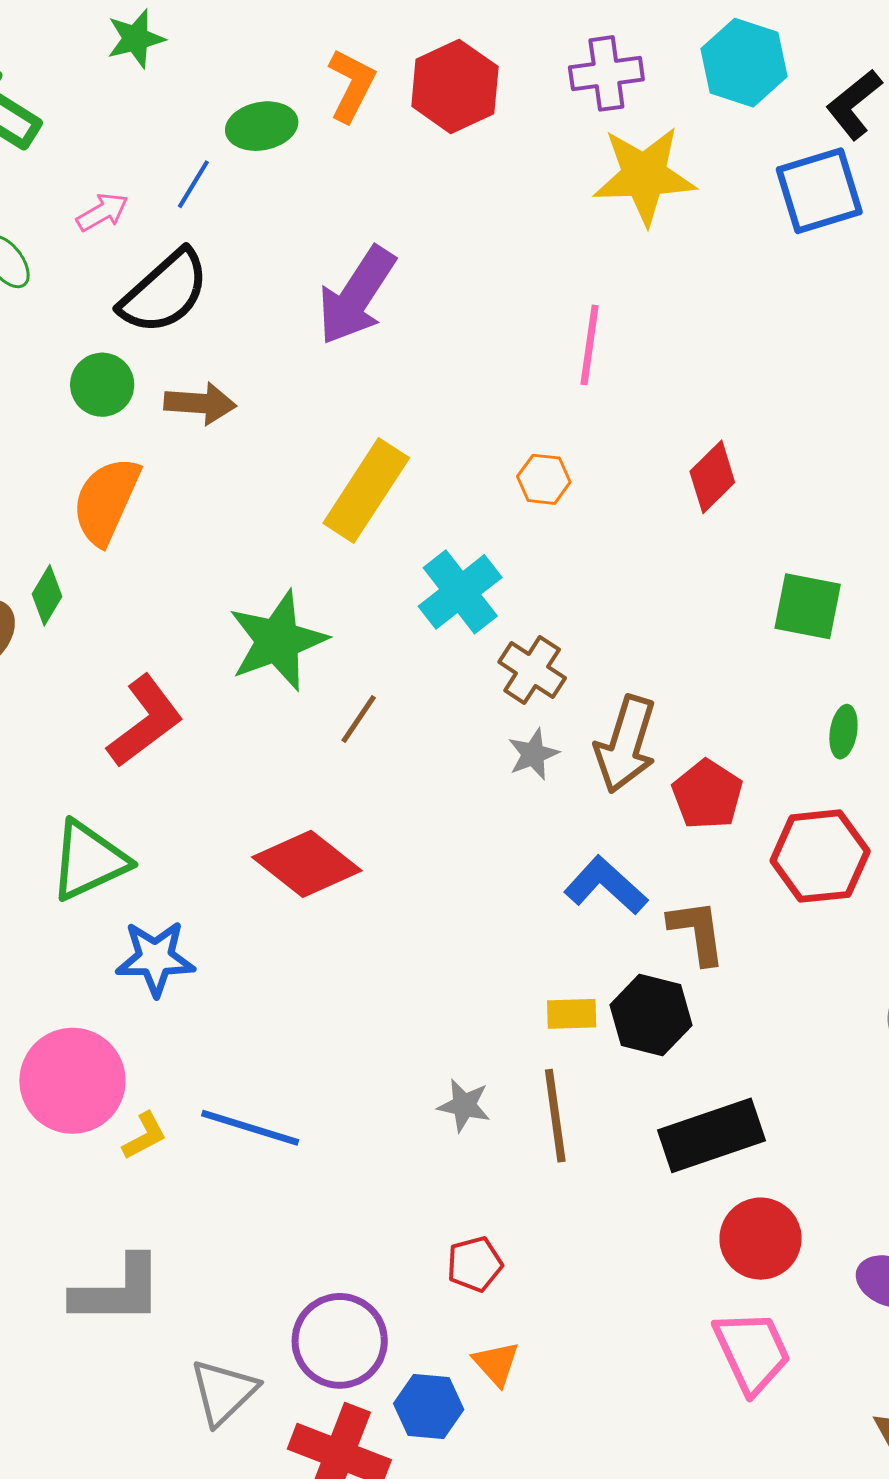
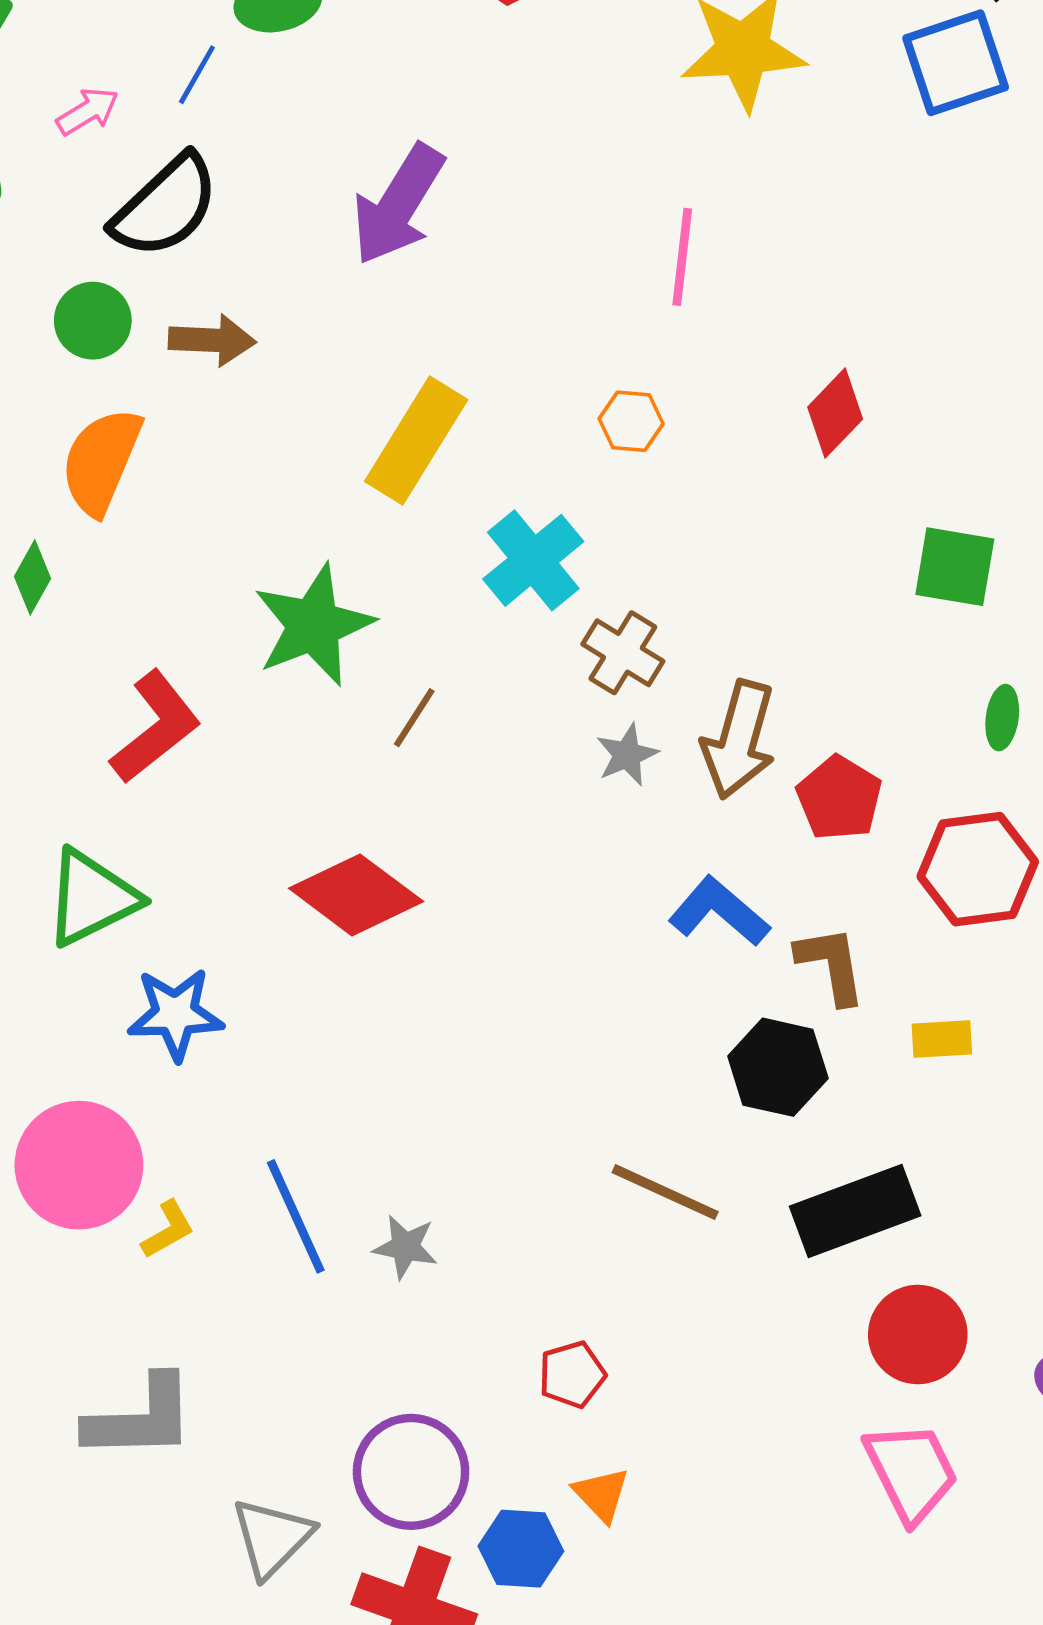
yellow rectangle: (572, 1014) -> (942, 1039), moved
gray star: (464, 1105) -> (405, 1247), moved
brown line: (555, 1116) -> (665, 1192), turned -56
blue line: (250, 1128) -> (296, 1216), turned 50

